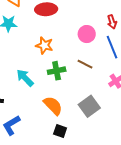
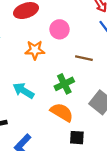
pink circle: (87, 34) -> (59, 29), moved
green cross: (57, 71) -> (64, 84), moved

